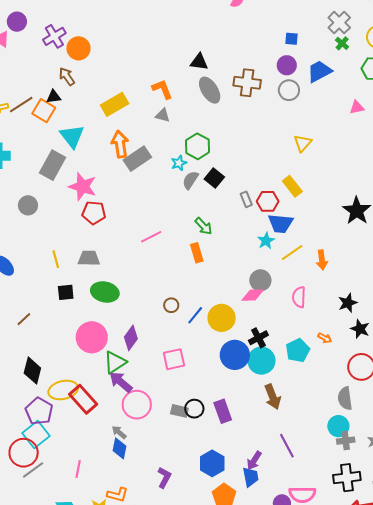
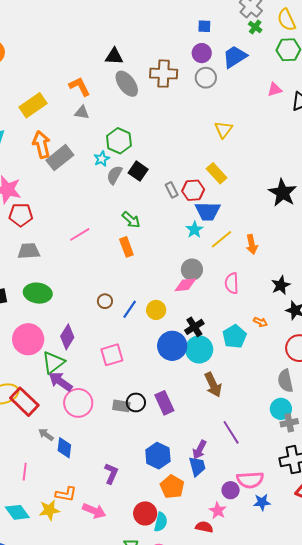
gray trapezoid: (89, 258) -> (29, 251), moved
yellow circle: (222, 318) -> (156, 310), size x0.7
gray arrow: (119, 432) -> (46, 435), moved

